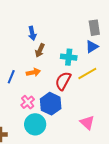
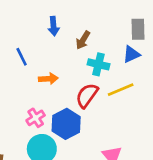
brown arrow: (40, 50) -> (83, 40), moved
blue line: (11, 77) -> (22, 57), moved, turned -56

